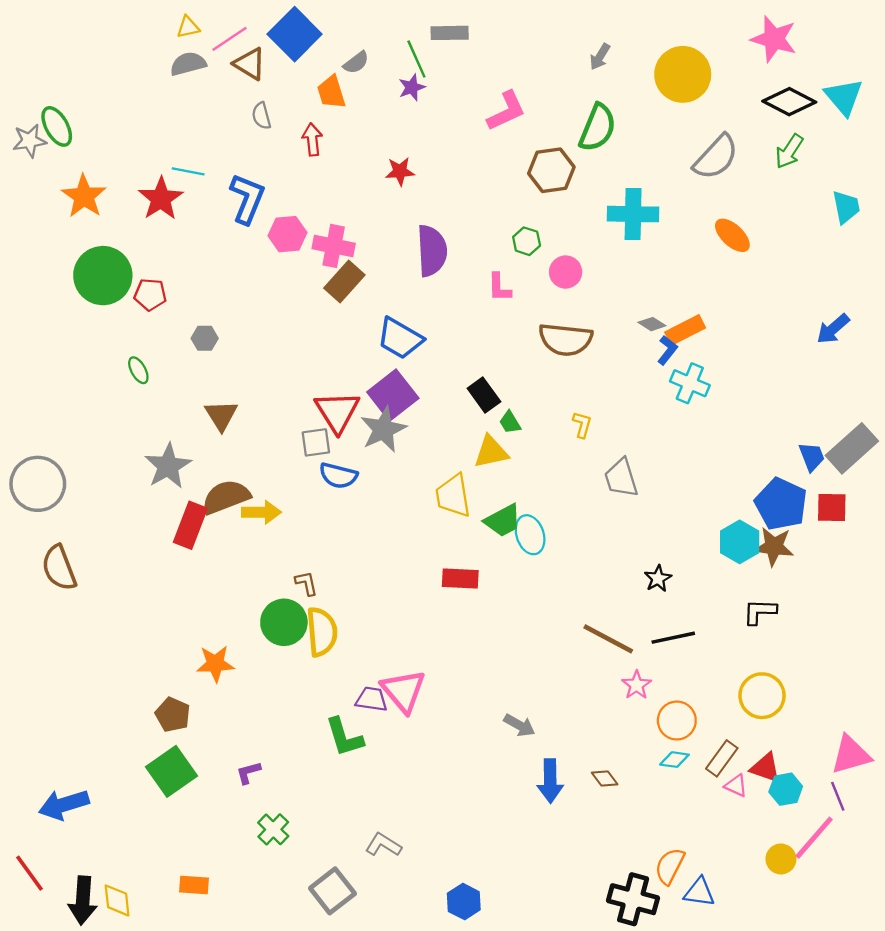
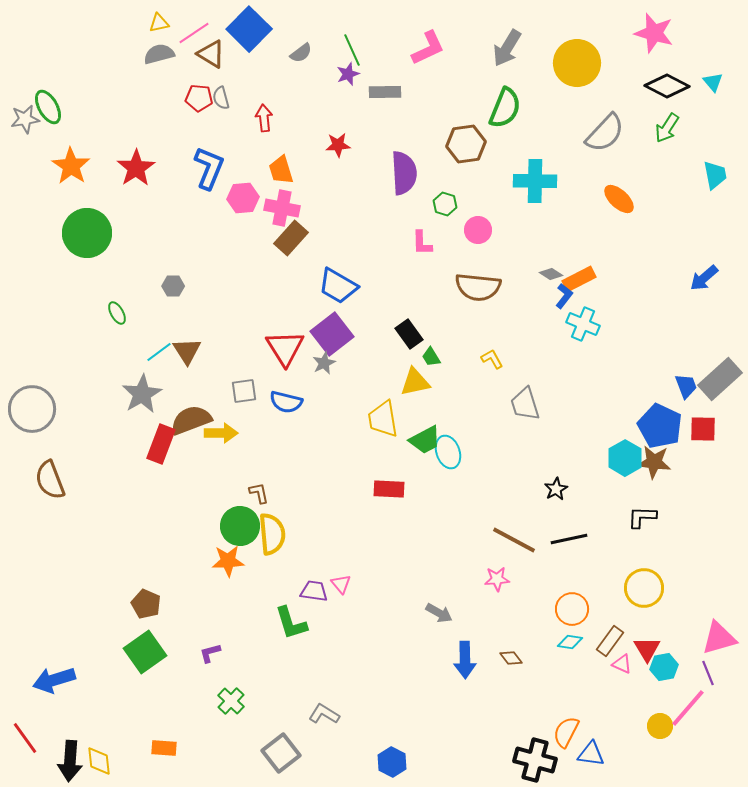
gray rectangle: (450, 33) -> (385, 92), moved
gray arrow: (600, 57) -> (507, 48), size x1.6
orange trapezoid: (331, 92) -> (281, 170), moved
cyan triangle: (844, 97) -> (713, 82), size x0.6
pink L-shape: (506, 111) -> (428, 48), moved
cyan line: (188, 171) -> (159, 352), moved, turned -48
purple semicircle: (432, 251) -> (404, 173), moved
red pentagon: (150, 294) -> (199, 98), moved
yellow L-shape: (582, 425) -> (492, 359), turned -45
gray star: (383, 429) -> (324, 363), size x0.6
gray square: (316, 442) -> (244, 391), moved
orange star: (215, 664) -> (228, 561), moved
pink star: (637, 685) -> (497, 579), moved, turned 30
pink triangle: (403, 691) -> (341, 584), size x0.5
red triangle: (766, 768) -> (647, 649), turned 40

